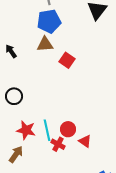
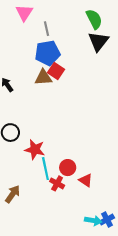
red square: (67, 60) -> (56, 71), moved
red star: (26, 130) -> (35, 150), moved

